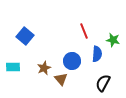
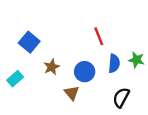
green star: (113, 40) -> (136, 60), moved
cyan rectangle: (13, 67) -> (15, 79), turned -40
brown star: (44, 68) -> (52, 67), moved

